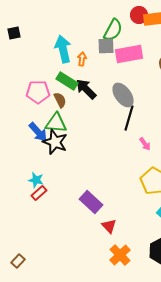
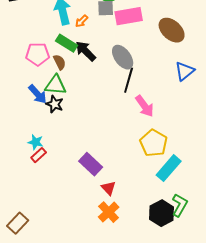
orange arrow: (82, 59) -> (82, 21), turned -144
black star: (55, 142) -> (55, 104), size x0.7
pink arrow: (145, 144) -> (145, 106), size x1.6
orange cross: (120, 255) -> (109, 212), moved
brown rectangle: (18, 261) -> (18, 223), size x1.5

